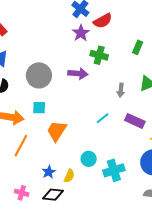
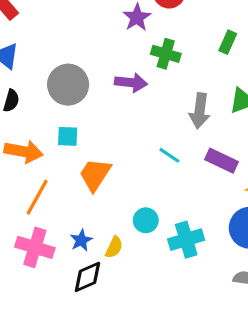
gray arrow: (121, 90) -> (200, 111), size x1.5
cyan line: (103, 118) -> (169, 155), turned 72
pink cross: (22, 193) -> (35, 247), moved, size x1.6
black diamond: (53, 195) -> (87, 277), turned -30

